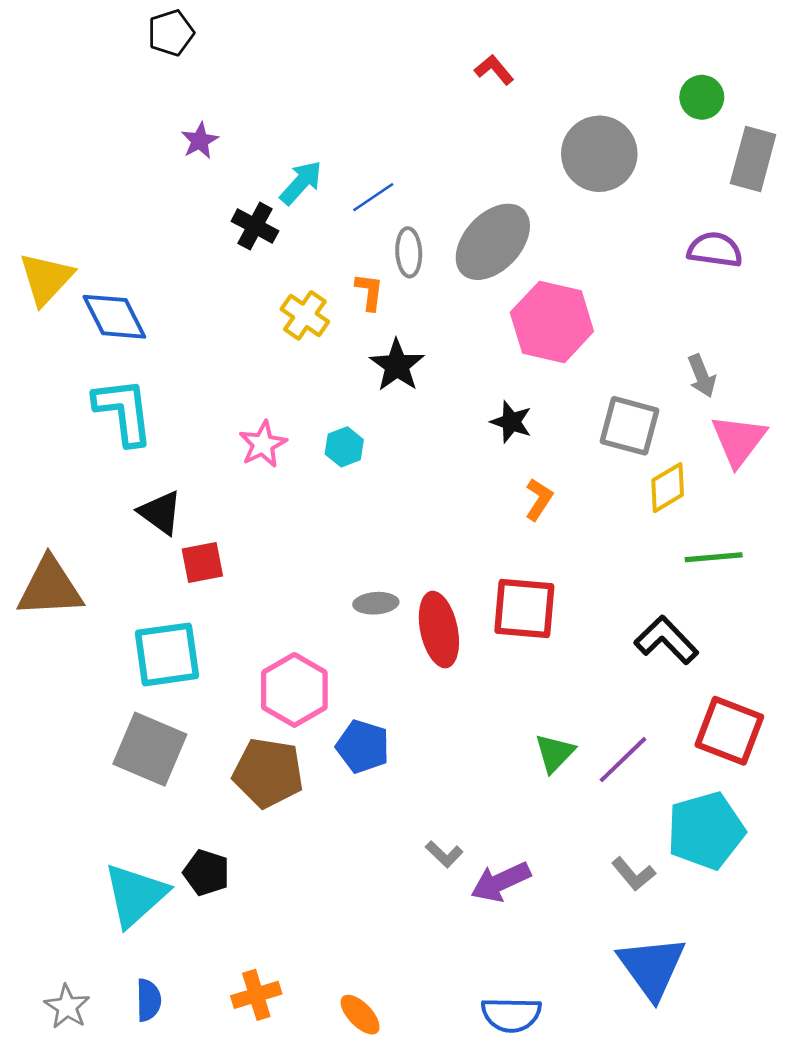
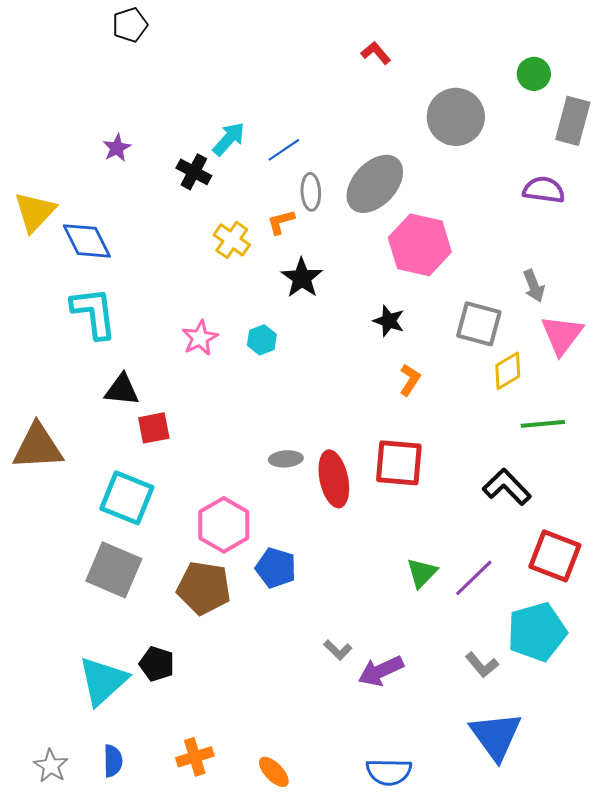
purple star: (200, 141) -> (117, 148), moved
orange L-shape: (369, 292) -> (281, 222), turned -112
black triangle: (160, 513) -> (122, 390), turned -30
cyan square: (167, 654) -> (127, 498), turned 30

